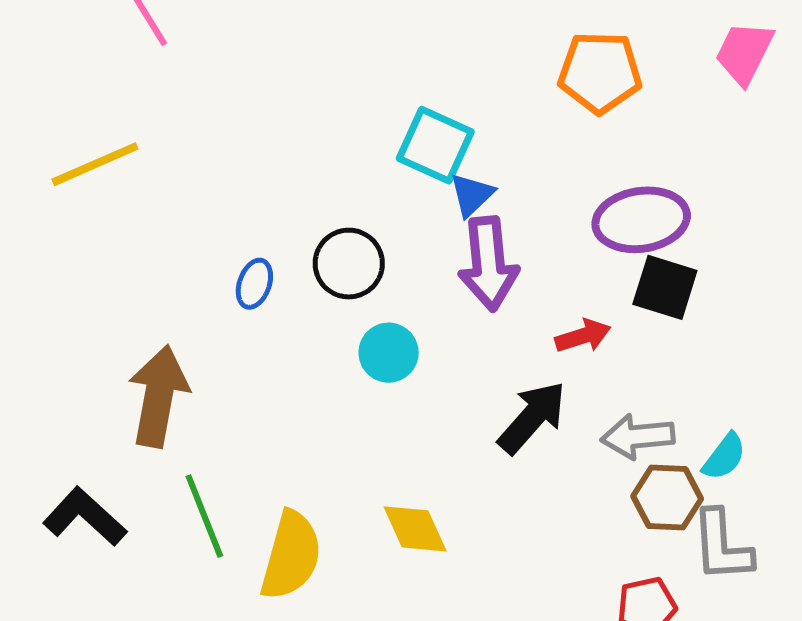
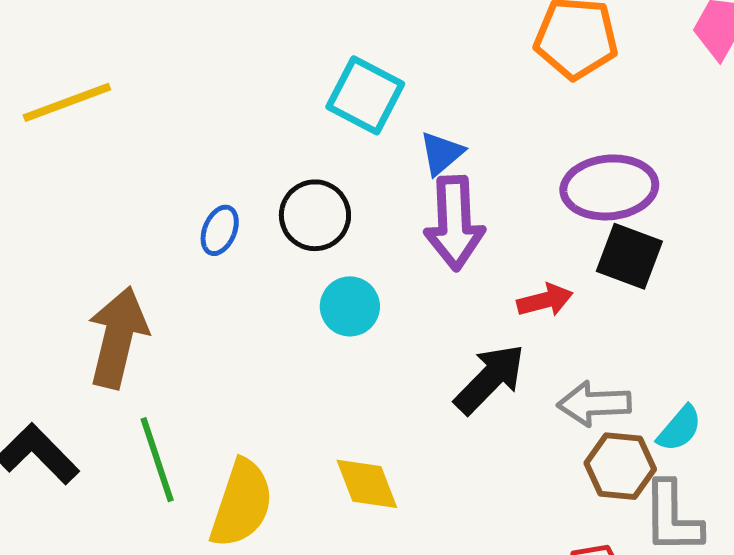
cyan square: (435, 145) -> (365, 95), moved

